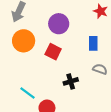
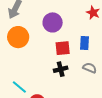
red square: (53, 52) -> (63, 48), moved, turned -35
black cross: (71, 81) -> (61, 69), moved

